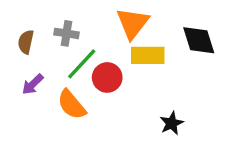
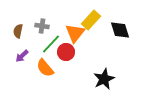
orange triangle: (133, 23) -> (75, 33), moved
yellow rectangle: (148, 55) -> (91, 20), moved, turned -48
black star: (172, 123) -> (104, 79), size x1.5

